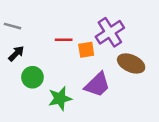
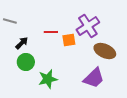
black arrow: (16, 54) -> (22, 43), moved
purple trapezoid: (97, 85) -> (94, 78), moved

